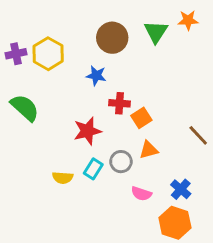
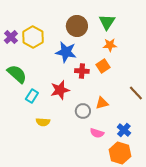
orange star: (188, 20) -> (110, 45), moved
purple cross: (16, 54) -> (11, 37), turned -32
blue star: (96, 76) -> (66, 52), size x1.5
orange square: (141, 118) -> (103, 66), moved
cyan rectangle: (93, 169) -> (32, 96), moved

